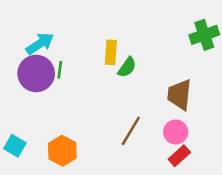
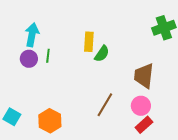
cyan arrow: (40, 44) -> (32, 35), turned -45
purple circle: (36, 73) -> (29, 59), size x0.6

